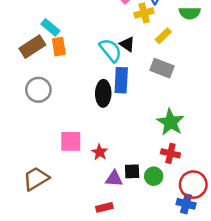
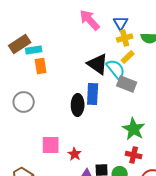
yellow cross: (144, 13) -> (125, 38), moved
cyan rectangle: (50, 27) -> (34, 50), turned -49
black triangle: (127, 44) -> (98, 64), size x1.6
brown rectangle: (32, 47) -> (20, 44), moved
cyan semicircle: (110, 50) -> (116, 69), moved

